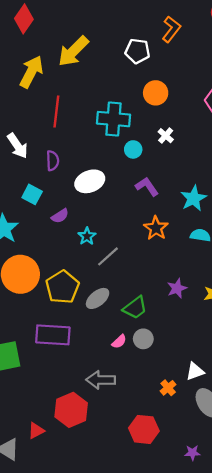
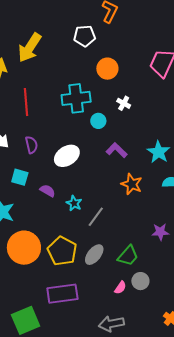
purple semicircle: (60, 216) -> (48, 191), turned -105
purple star: (177, 288) -> (160, 232), turned 30

